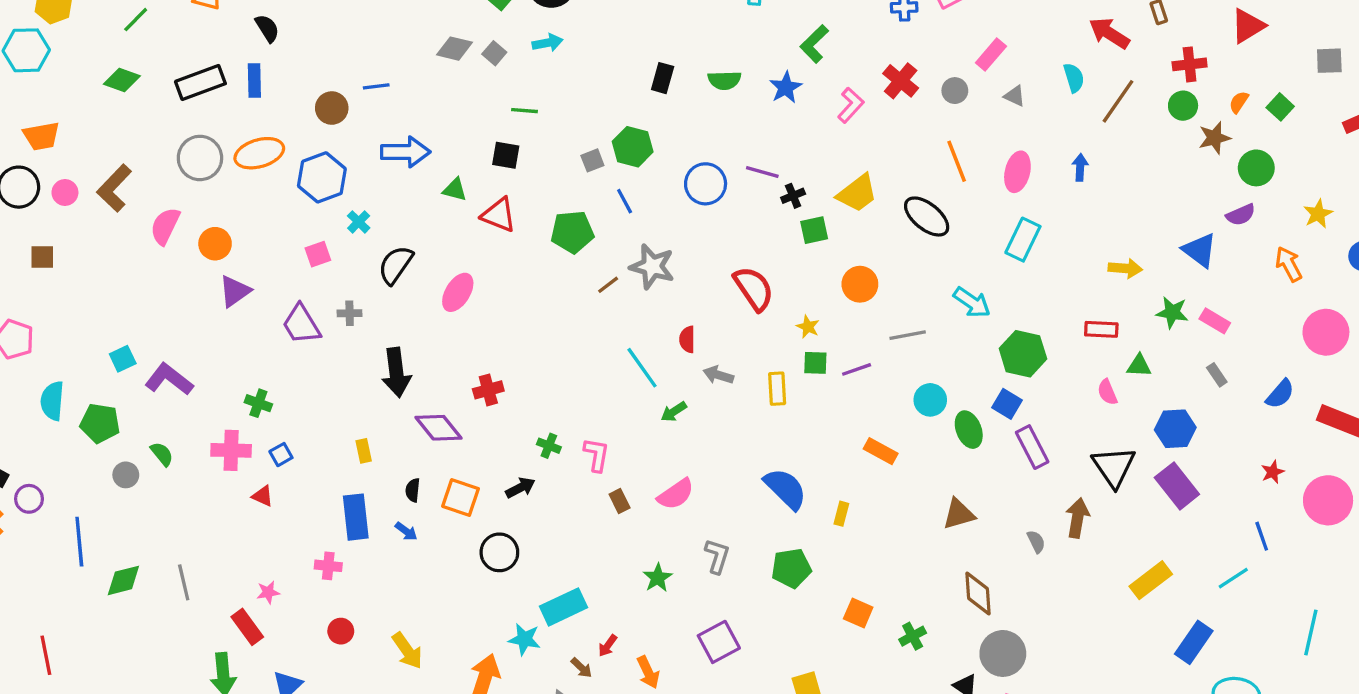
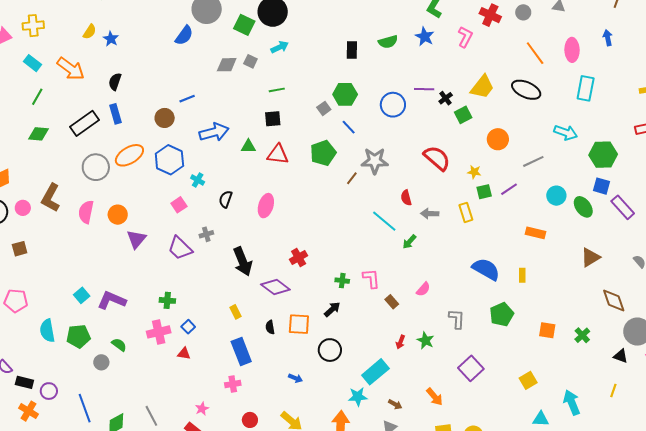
black semicircle: (267, 28) -> (115, 82), turned -114
black semicircle: (396, 265) -> (226, 199), size x0.7
pink semicircle: (676, 494) -> (423, 289), size x0.7
blue arrow: (406, 531) -> (296, 378), moved
red arrow: (608, 646) -> (400, 342), moved

